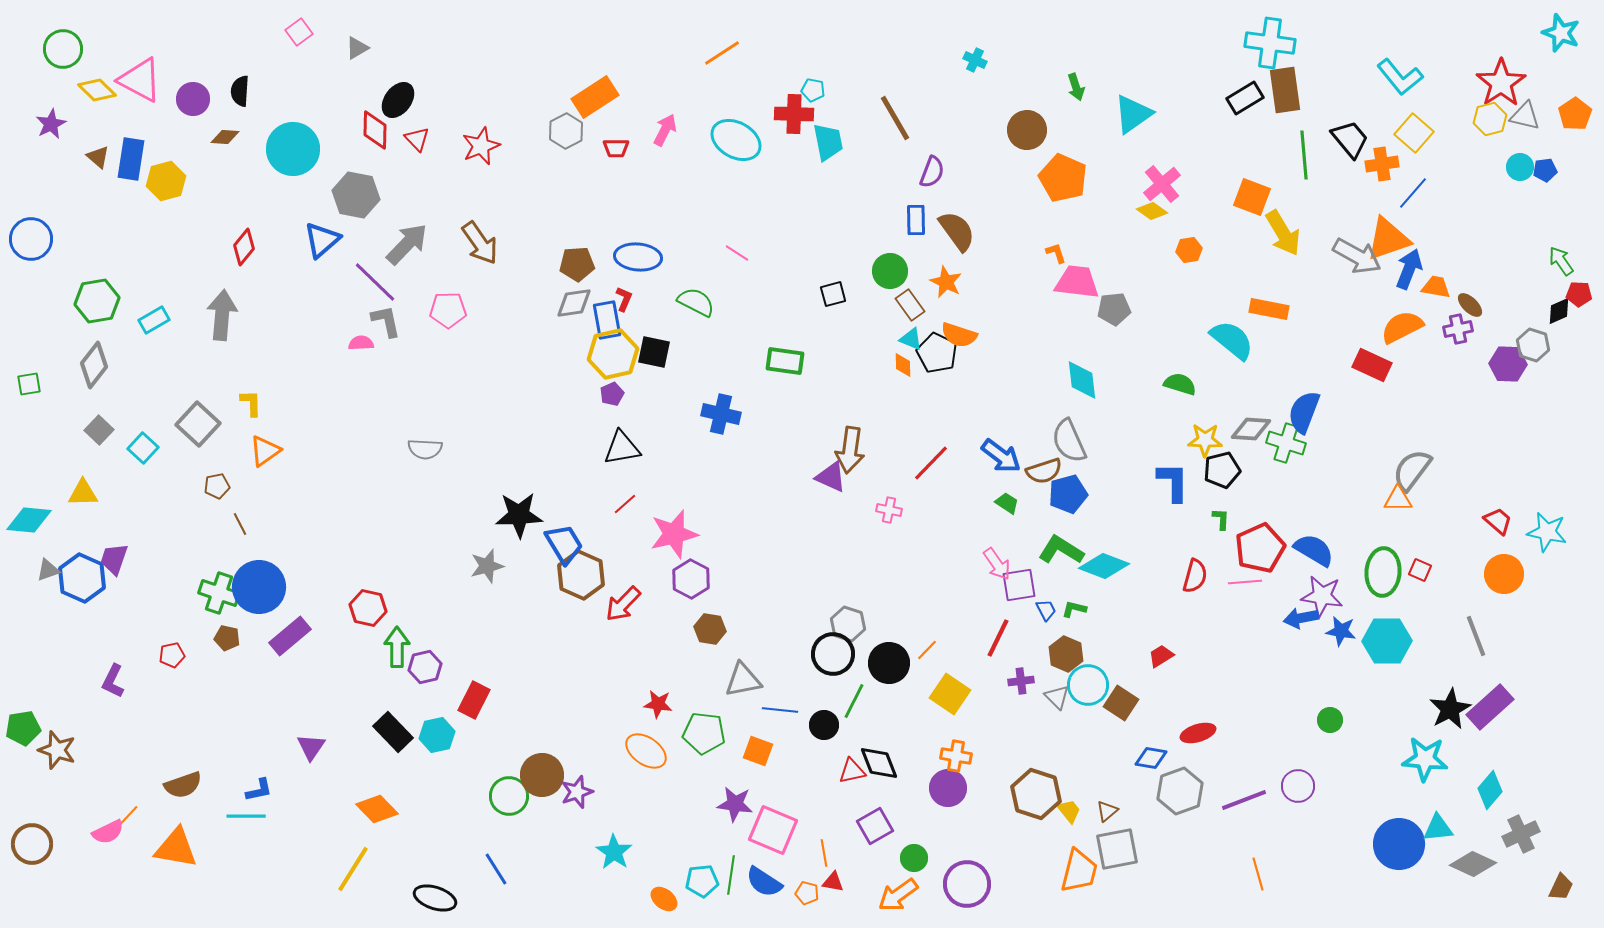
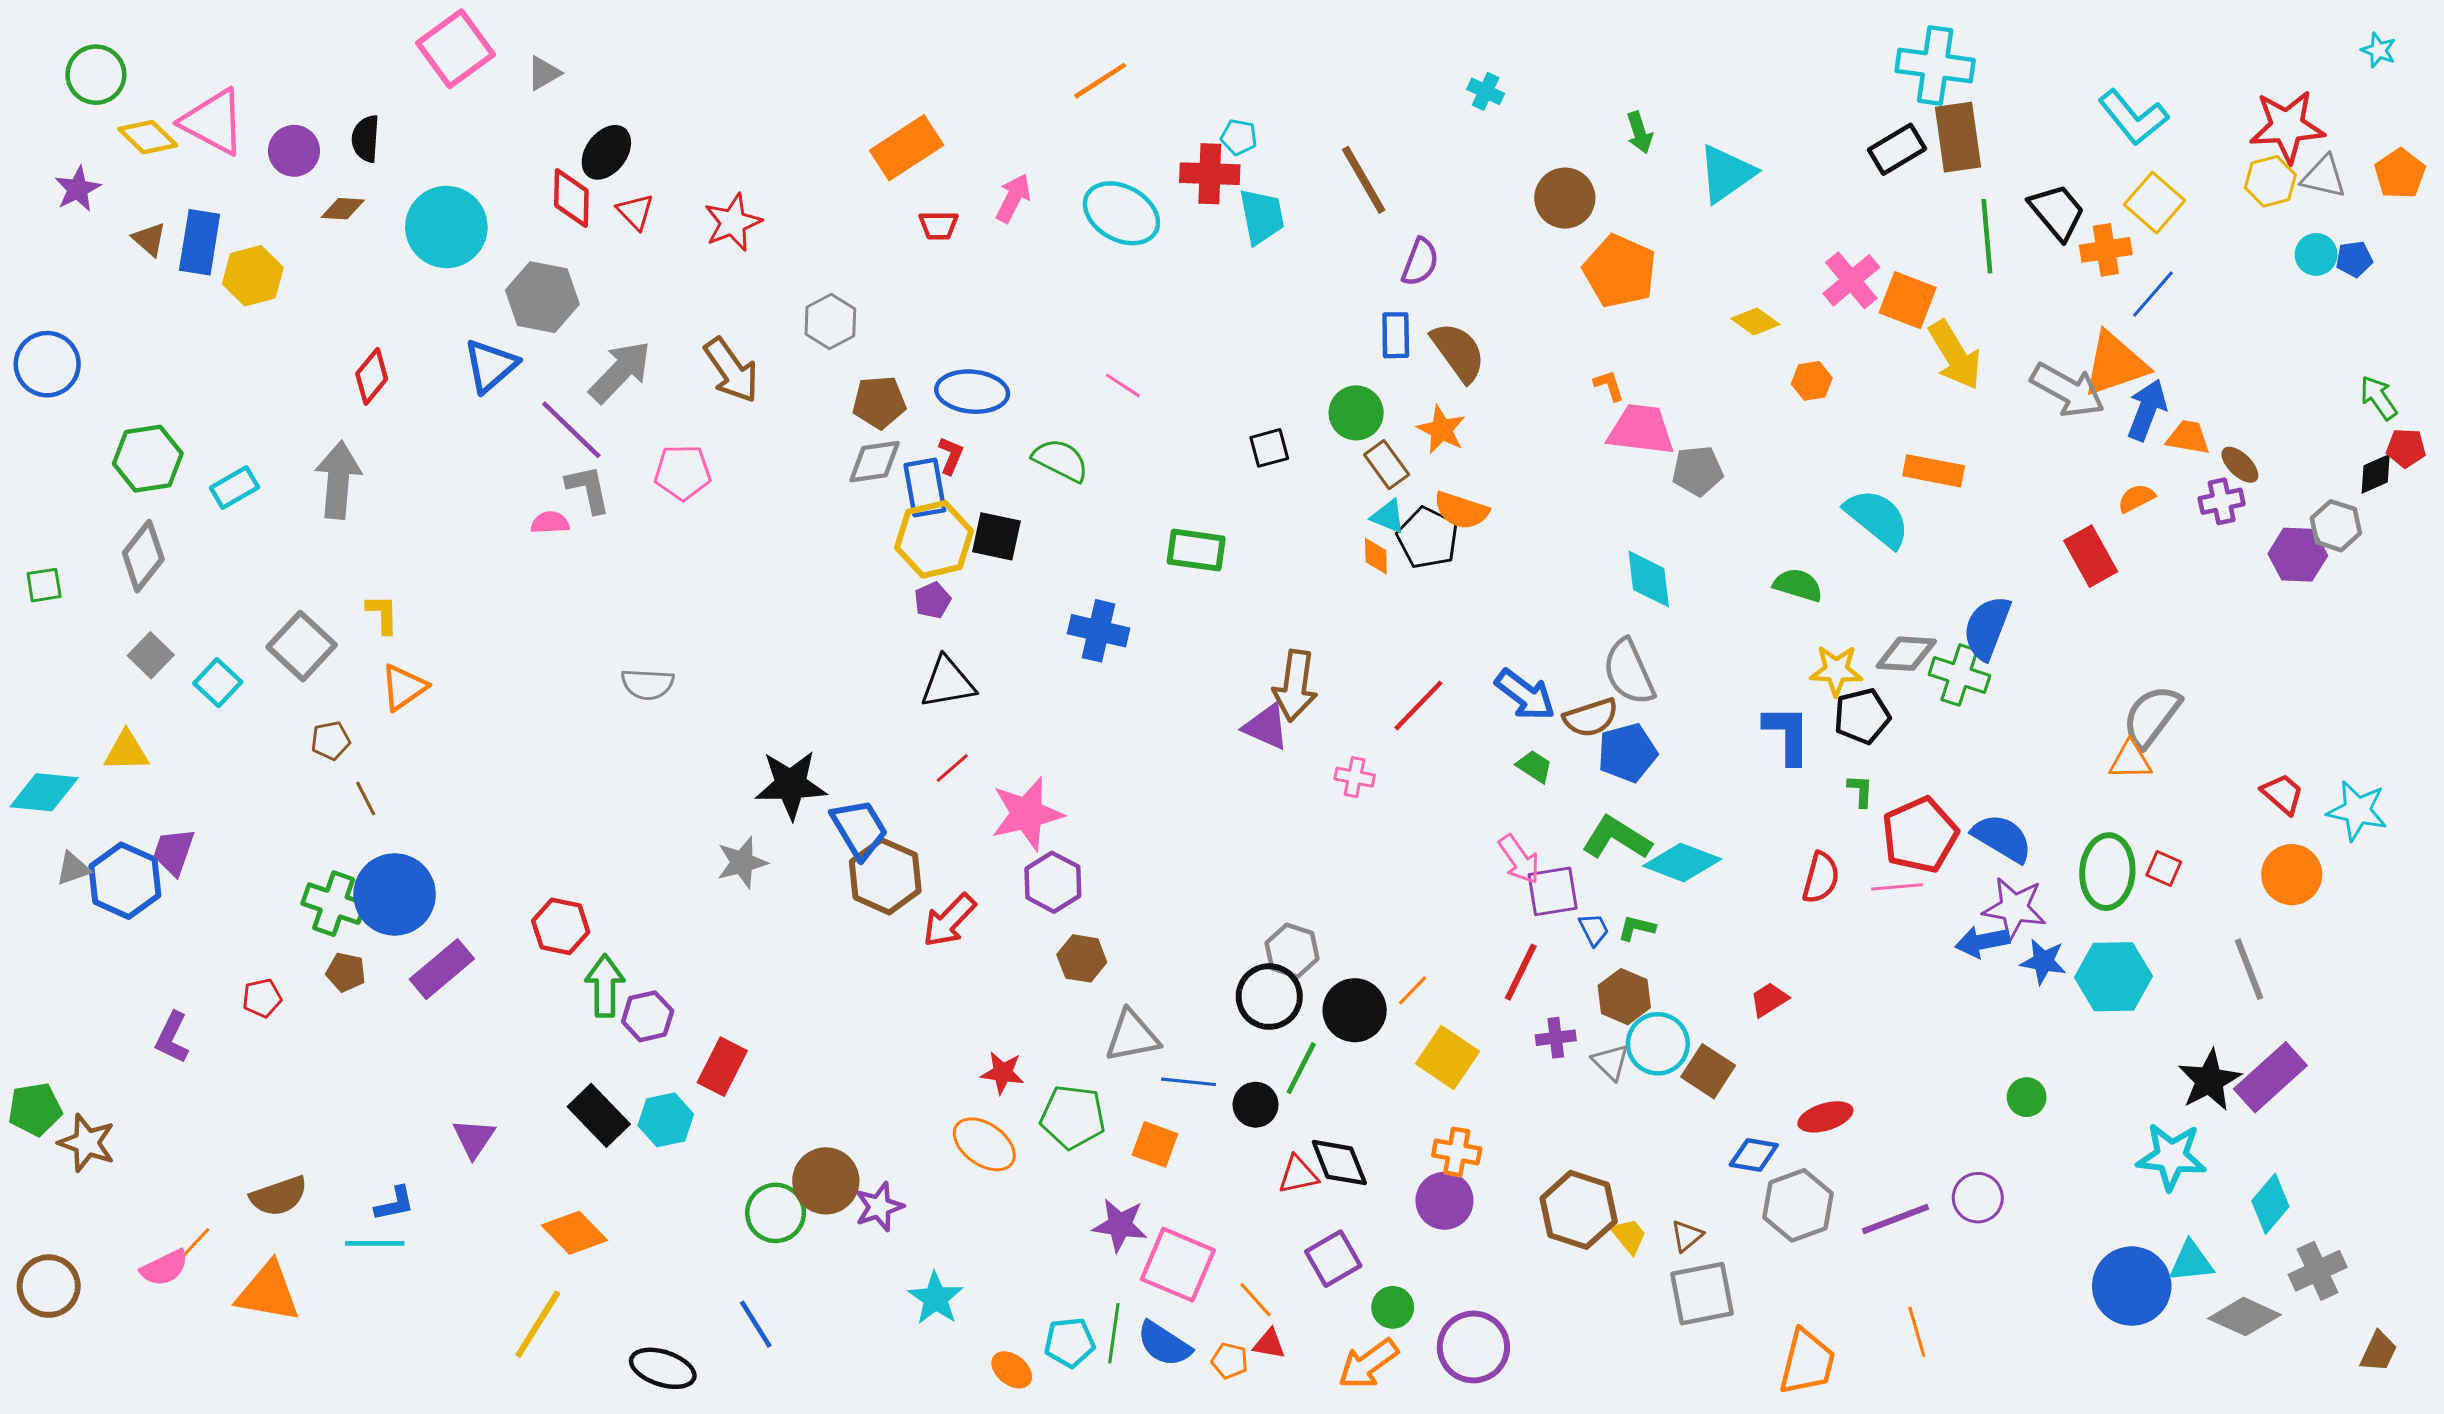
pink square: (299, 32) -> (456, 49), size x1.8
cyan star: (1561, 33) -> (2379, 50), size x0.6
red star: (1501, 83) -> (2287, 126), turned 30
gray hexagon: (566, 131) -> (830, 321), moved
pink cross: (1162, 184) -> (1851, 280), moved
orange semicircle: (1402, 327) -> (2136, 498), size x0.6
red rectangle: (1372, 365) -> (2091, 556), turned 36
orange line: (824, 853) -> (1256, 1300), turned -32
orange trapezoid: (1079, 871) -> (1807, 1362), moved

